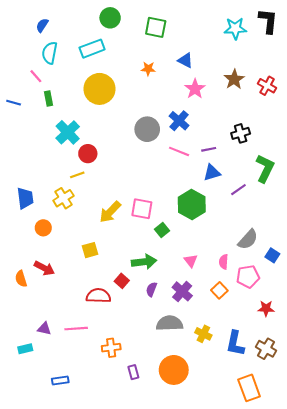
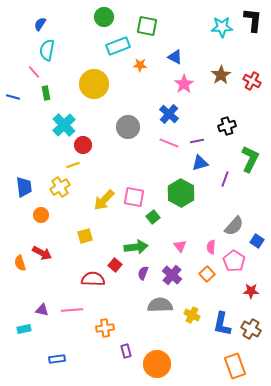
cyan rectangle: (92, 49) -> (118, 46), moved
gray circle: (147, 129) -> (128, 127), moved
purple line: (238, 190) -> (225, 179), turned -35
pink pentagon: (248, 277) -> (234, 261), turned -30
orange circle: (174, 370) -> (157, 364), moved

